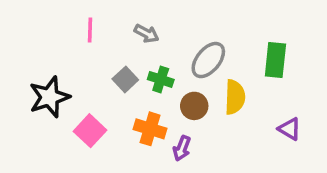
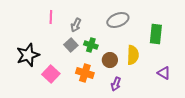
gray arrow: (147, 34) -> (76, 25), moved, turned 88
gray ellipse: (208, 60) -> (118, 20), moved, turned 30
purple arrow: (182, 148) -> (116, 84), moved

